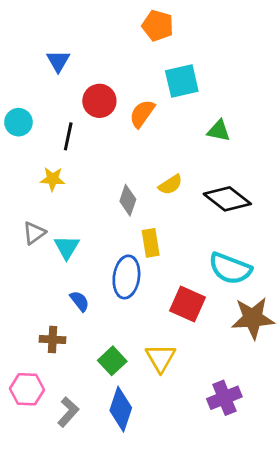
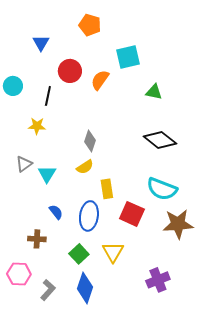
orange pentagon: (158, 26) -> (90, 25), moved
yellow semicircle: (170, 185) -> (85, 167), moved
yellow rectangle: (151, 243) -> (107, 189), moved
blue ellipse: (126, 277) -> (89, 216), moved

